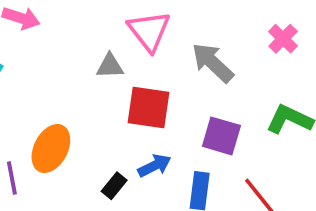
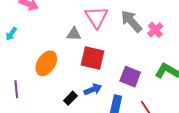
pink cross: (283, 39) -> (155, 30), moved
gray arrow: (213, 63) -> (131, 21), moved
orange ellipse: (51, 148) -> (46, 63), moved

